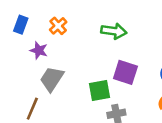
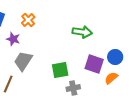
green arrow: (114, 31) -> (82, 32), moved
purple square: (125, 72) -> (94, 64), moved

